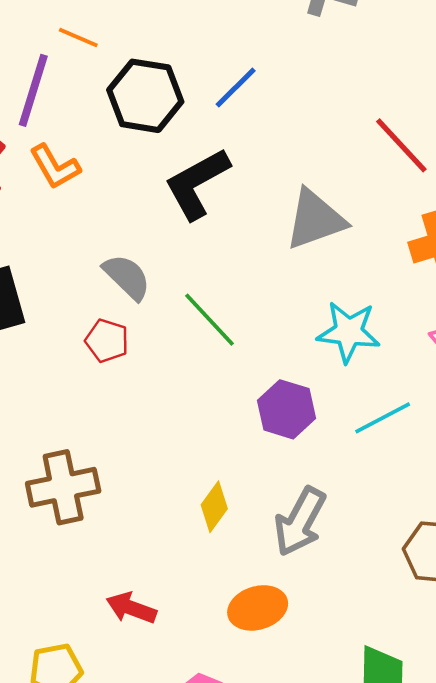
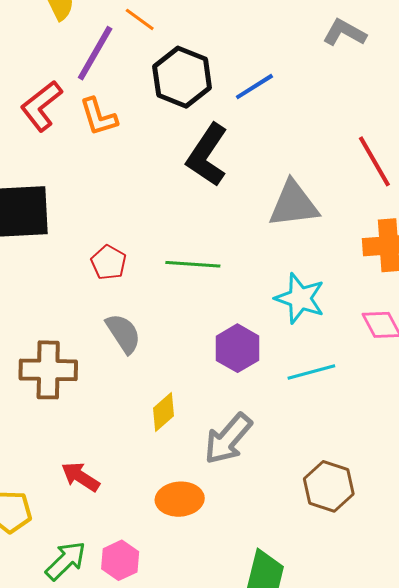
black L-shape: (197, 184) -> (207, 155), turned -40
gray semicircle: (127, 277) -> (123, 333), moved
green line: (209, 320) -> (193, 264), turned -56

